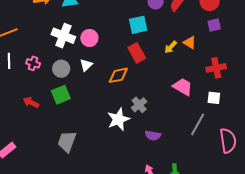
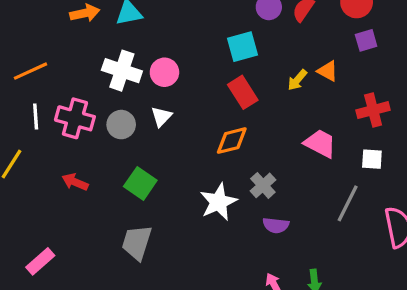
pink cross: (33, 63) -> (75, 118), size x1.6
orange diamond: (118, 75) -> (232, 141), moved
green square: (61, 95) -> (140, 183), moved, turned -30
gray cross: (139, 105) -> (263, 185), moved

